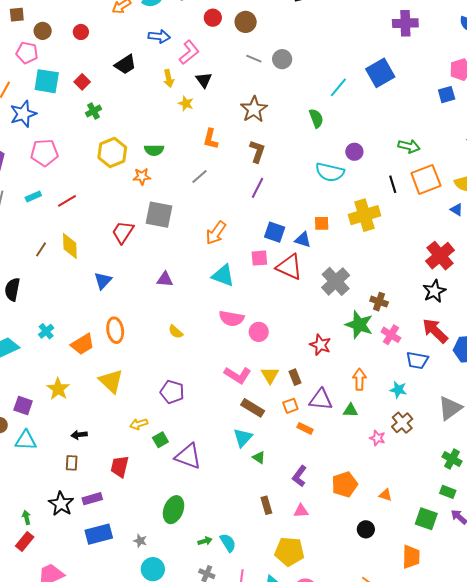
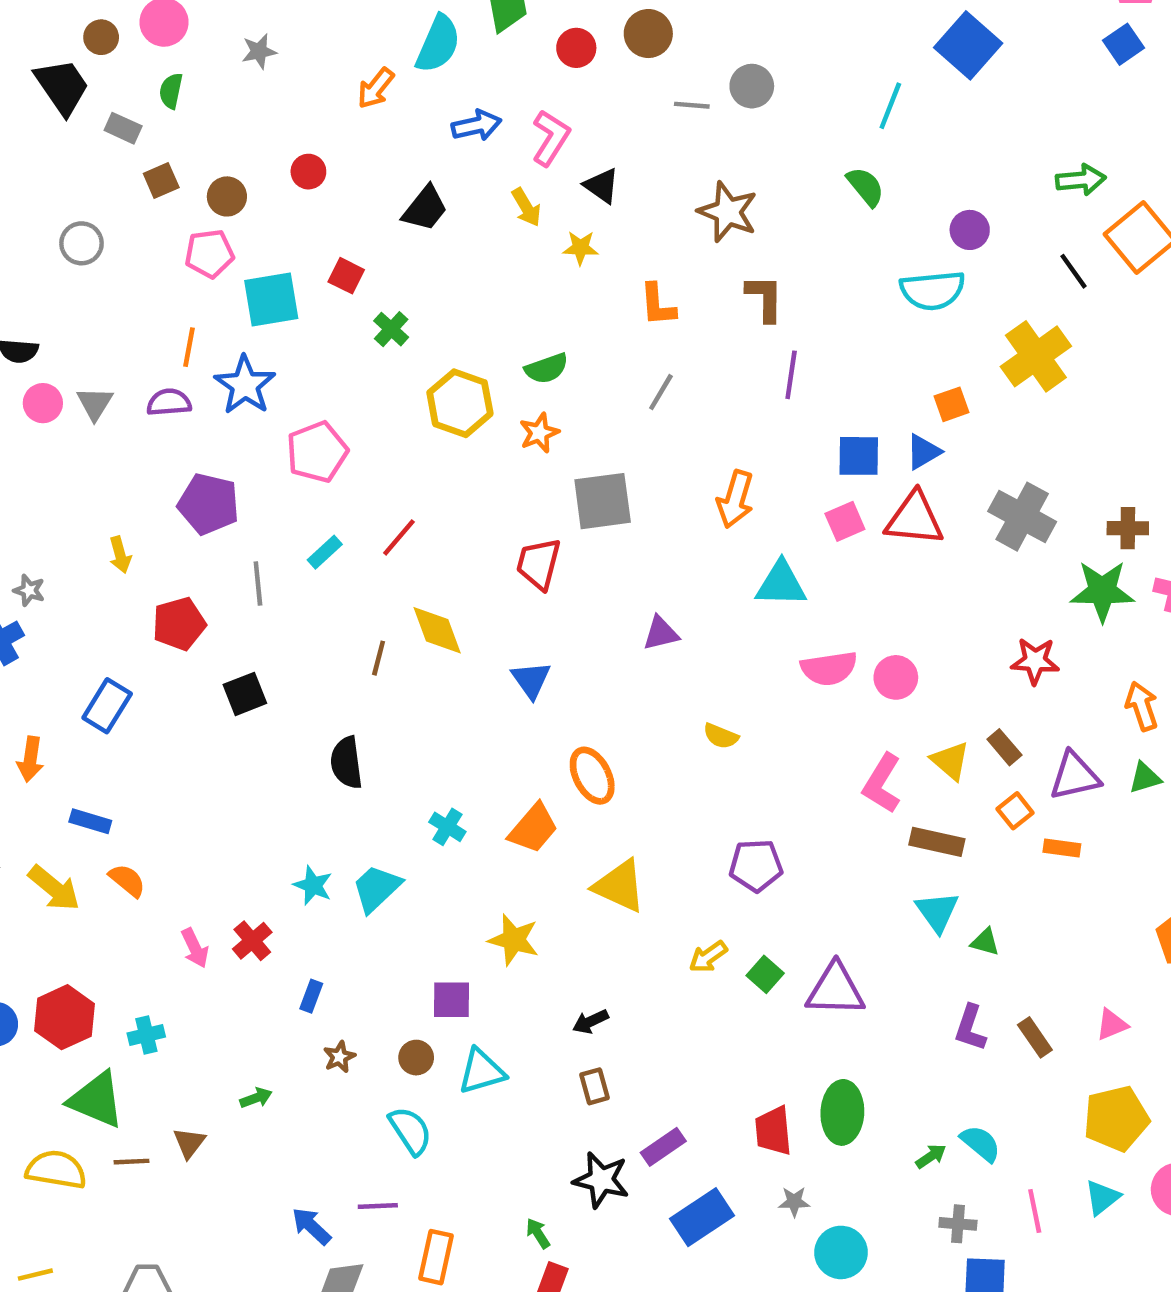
blue triangle: (303, 240) -> (923, 452), turned -30
pink L-shape: (238, 375) -> (882, 783), turned 108
red trapezoid: (120, 467) -> (773, 1131), moved
purple L-shape: (299, 476) -> (970, 1028), moved

